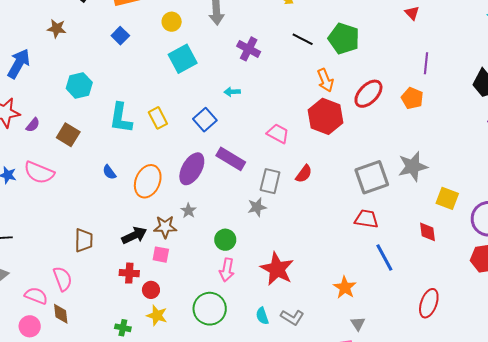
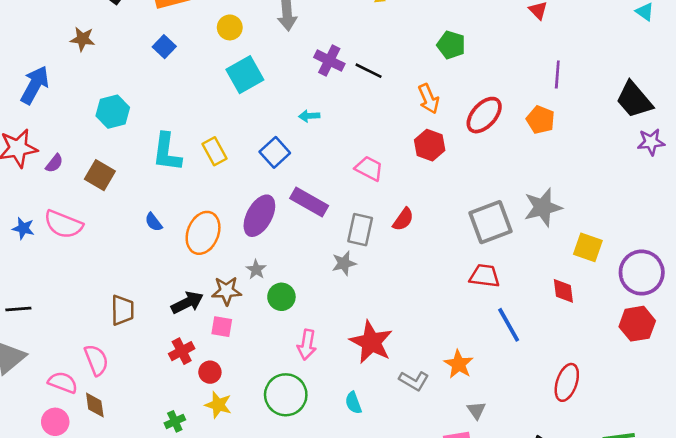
black line: (303, 39) -> (369, 71), moved
green pentagon: (344, 39) -> (451, 45), size x0.7
red hexagon: (325, 116) -> (430, 145), size x0.7
green circle: (225, 240) -> (281, 297), moved
red cross: (129, 273) -> (182, 351), turned -30
gray L-shape: (292, 317) -> (414, 381), moved
green cross: (123, 328) -> (175, 421), turned -35

